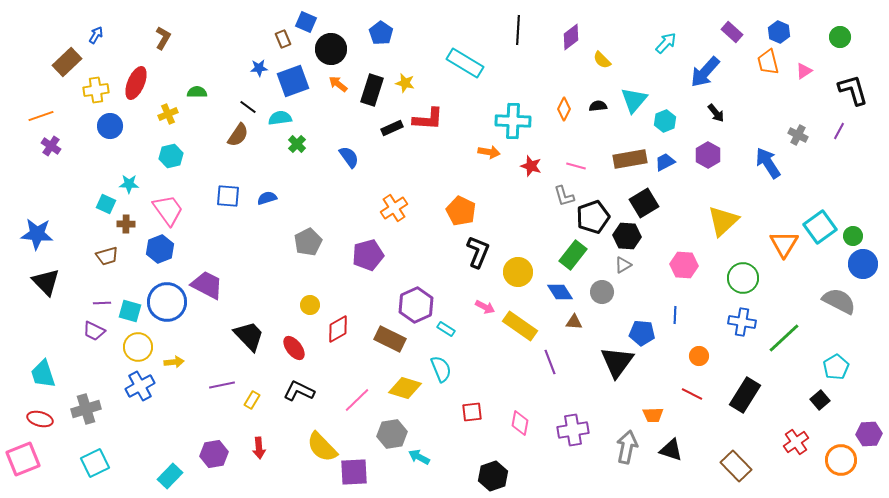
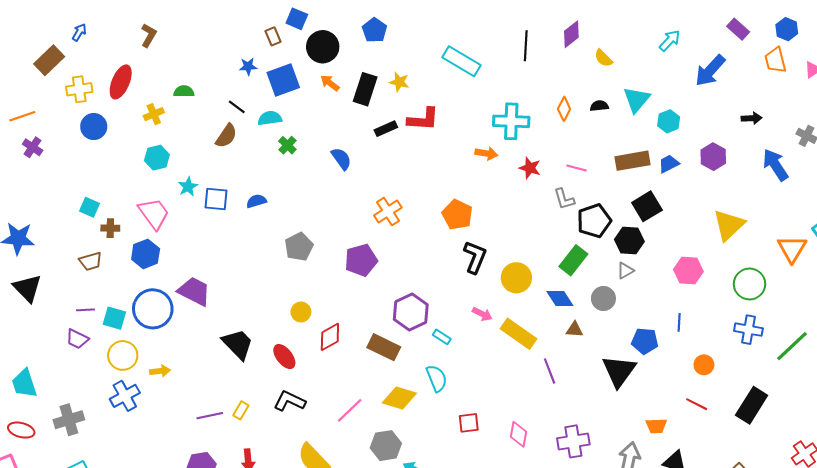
black line: (518, 30) -> (526, 46), moved
black arrow: (716, 113) -> (752, 118), moved, turned -54
cyan star: (129, 184) -> (188, 187), moved, turned -30
purple line: (222, 385) -> (210, 416), moved

